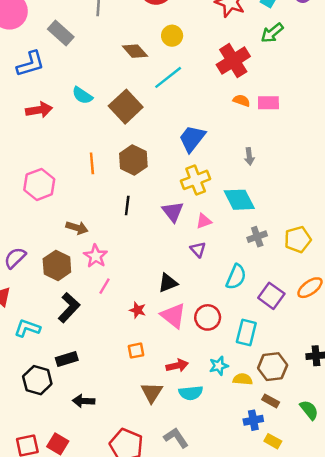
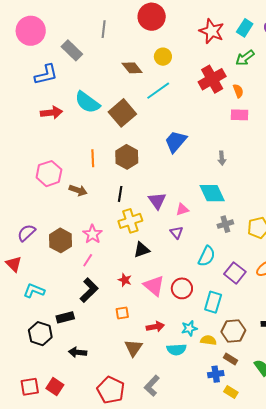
cyan semicircle: (82, 95) -> (87, 102), size x1.5
orange semicircle: (241, 101) -> (238, 91), moved, turned 48
yellow cross: (196, 180) -> (130, 221), moved
brown arrow: (77, 228) -> (78, 190), moved
black triangle: (168, 283) -> (142, 250), moved
pink line: (105, 286) -> (88, 260), moved
black L-shape: (69, 308) -> (89, 290), moved
cyan semicircle: (191, 393) -> (176, 349), moved
gray L-shape: (176, 438) -> (152, 386), turned -105

